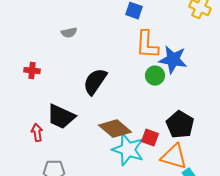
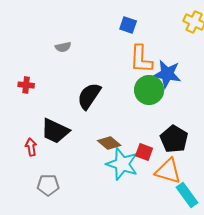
green circle: (155, 76) -> (149, 90), size x1.5
brown diamond: (115, 129) -> (109, 143), size x0.7

